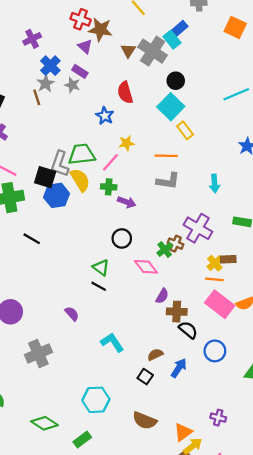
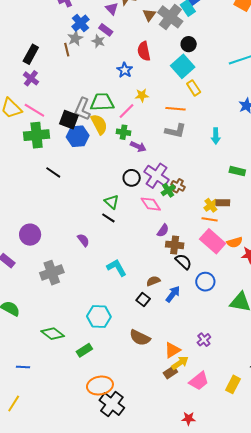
purple cross: (198, 228) -> (156, 176), moved
purple cross: (218, 418) -> (204, 340), turned 32

